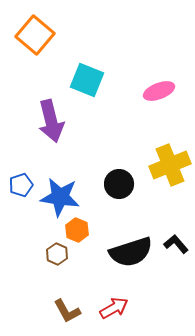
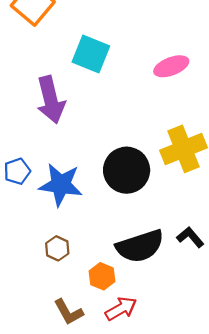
black circle: (119, 184) -> (127, 170), size x1.4
orange hexagon: (77, 230) -> (102, 276), moved

